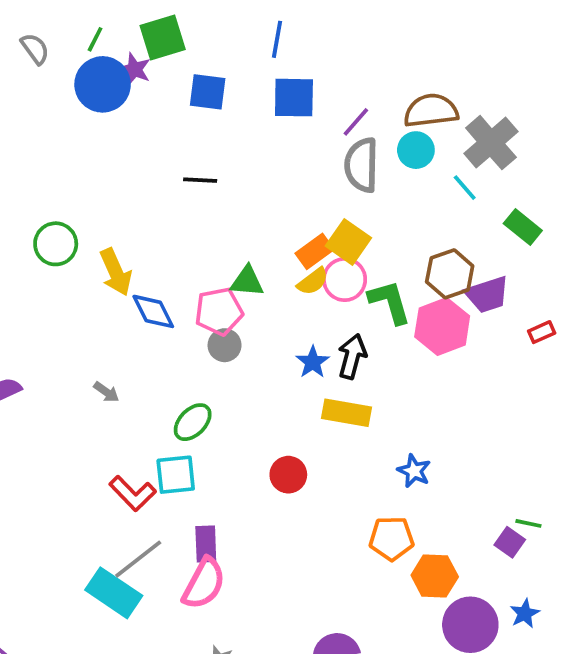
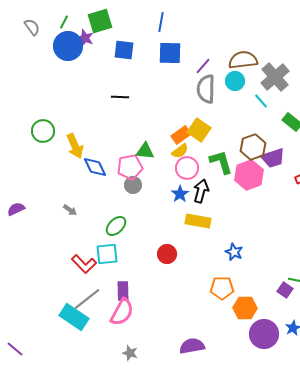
pink circle: (345, 280) -> (187, 168), moved

